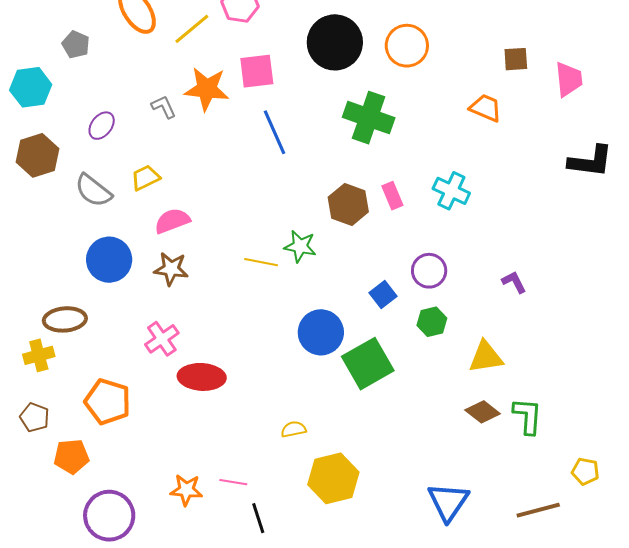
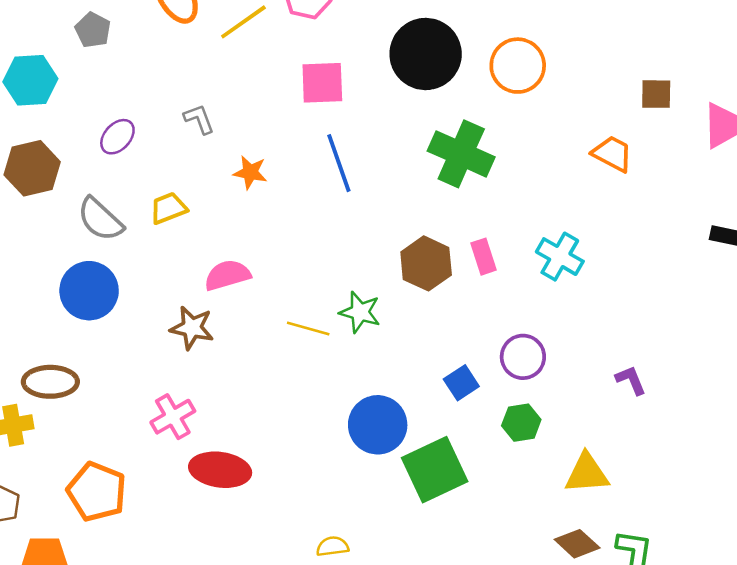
orange star: (207, 89) -> (250, 172), moved, size x0.6
pink semicircle: (172, 221) -> (227, 275), moved
blue circle: (109, 260) -> (89, 291), moved

